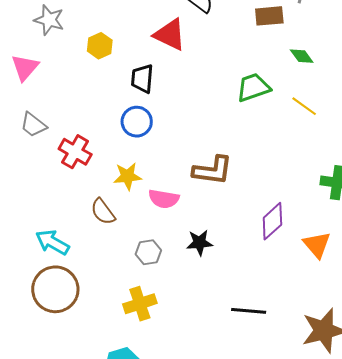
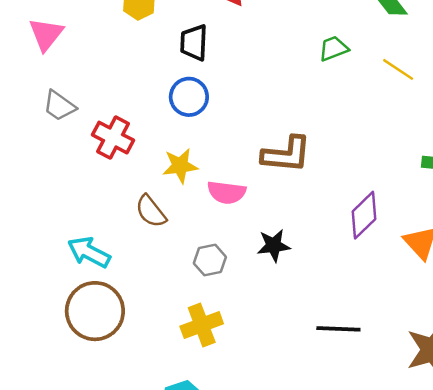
green trapezoid: (253, 88) -> (334, 48), size x0.7

